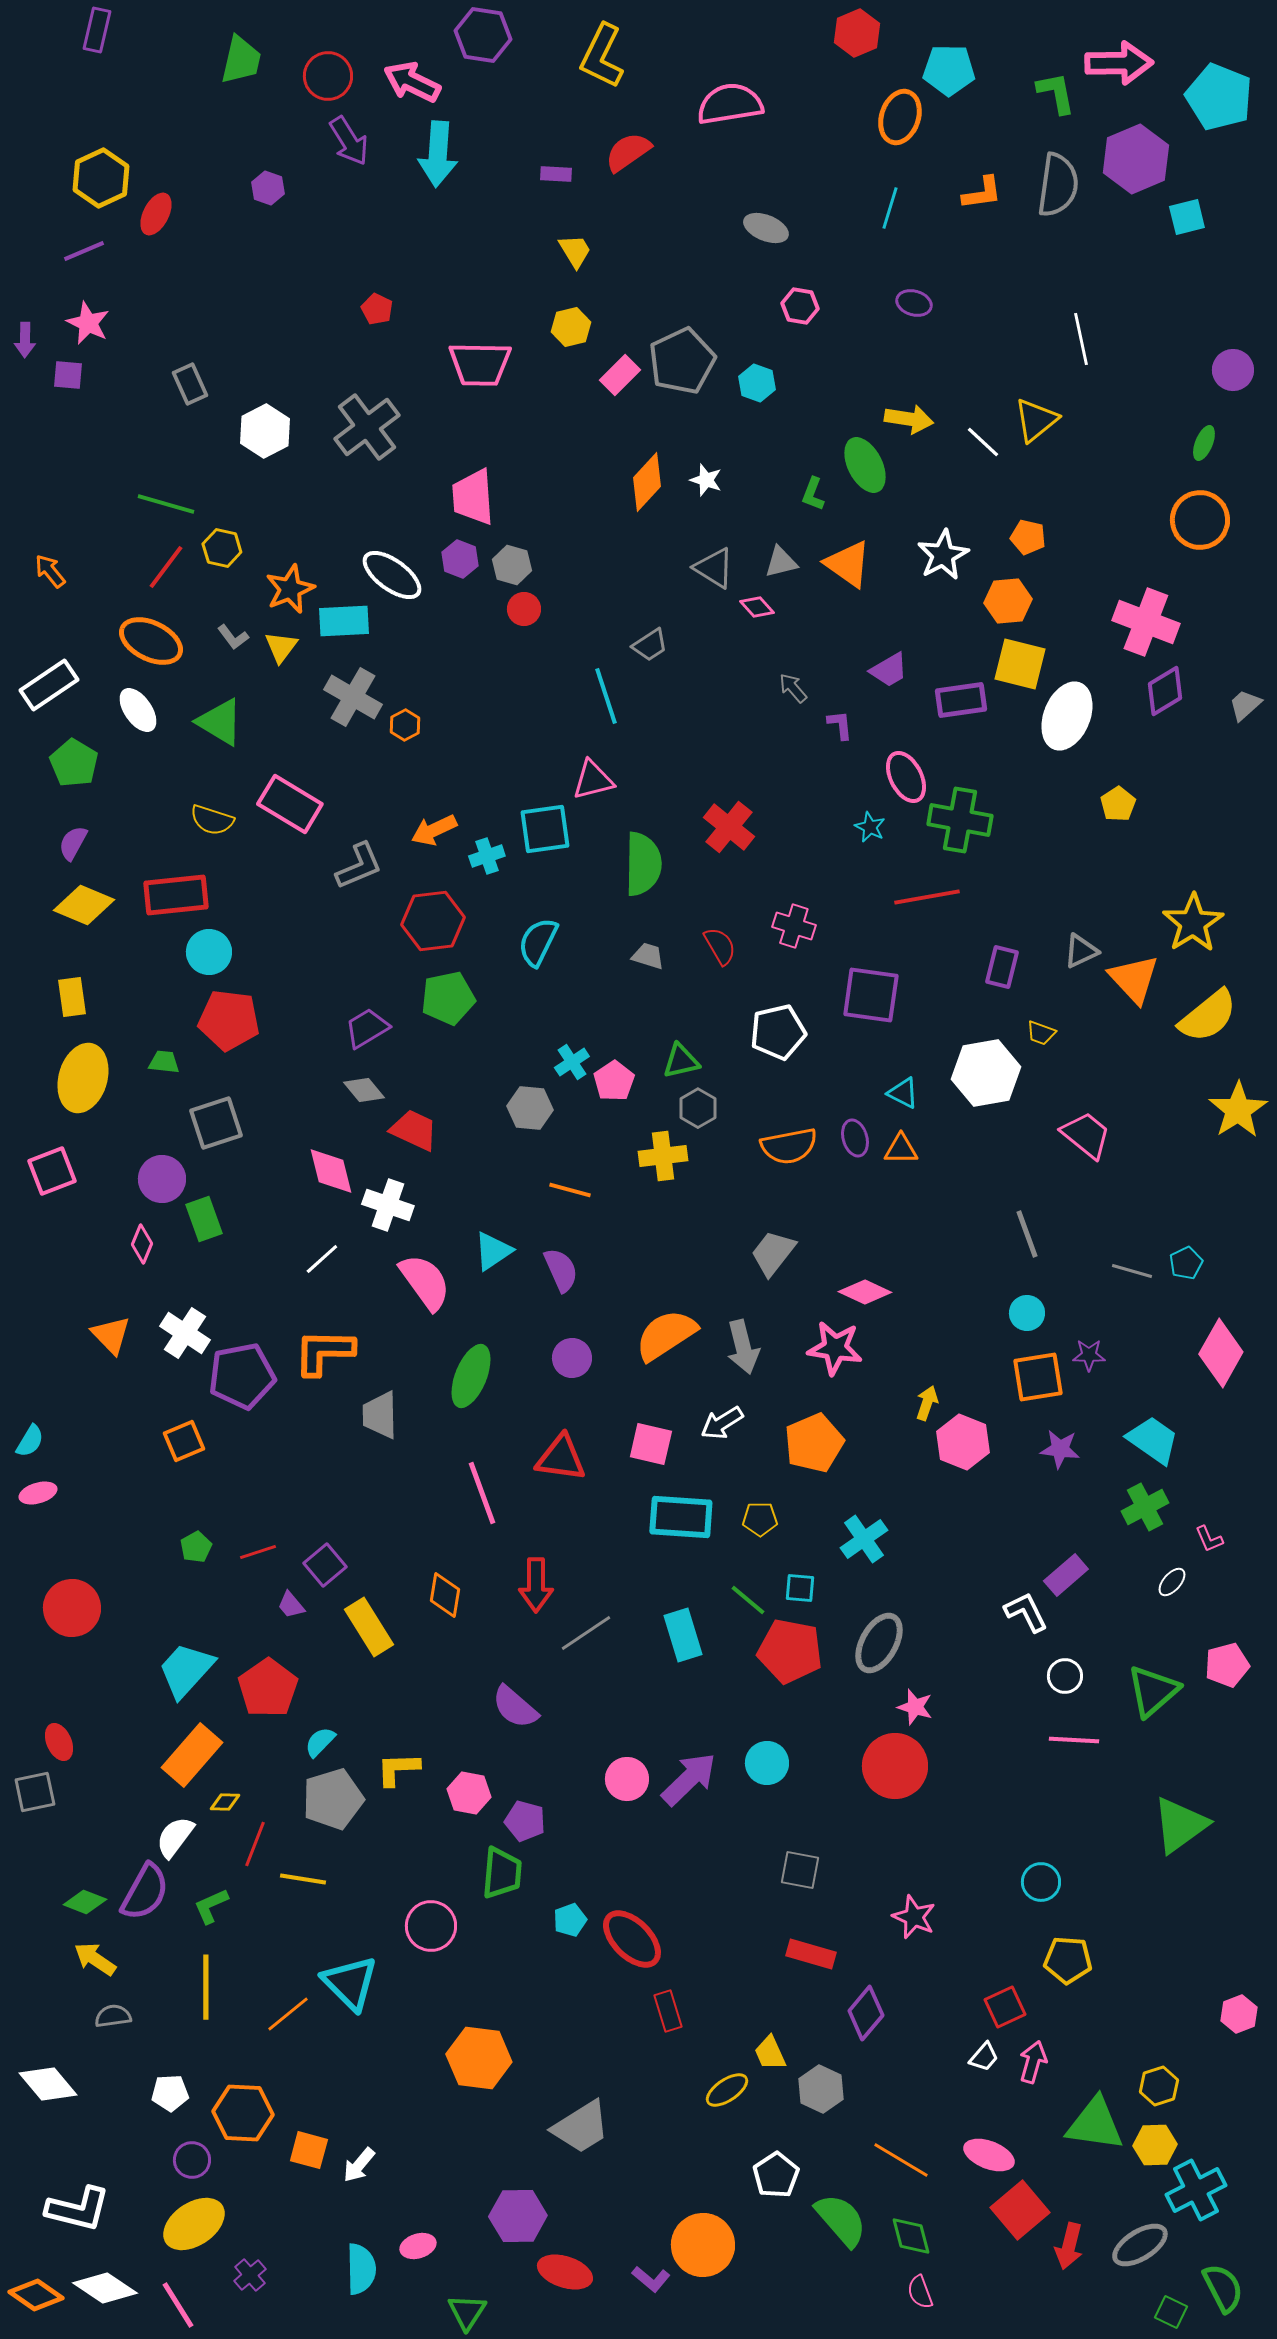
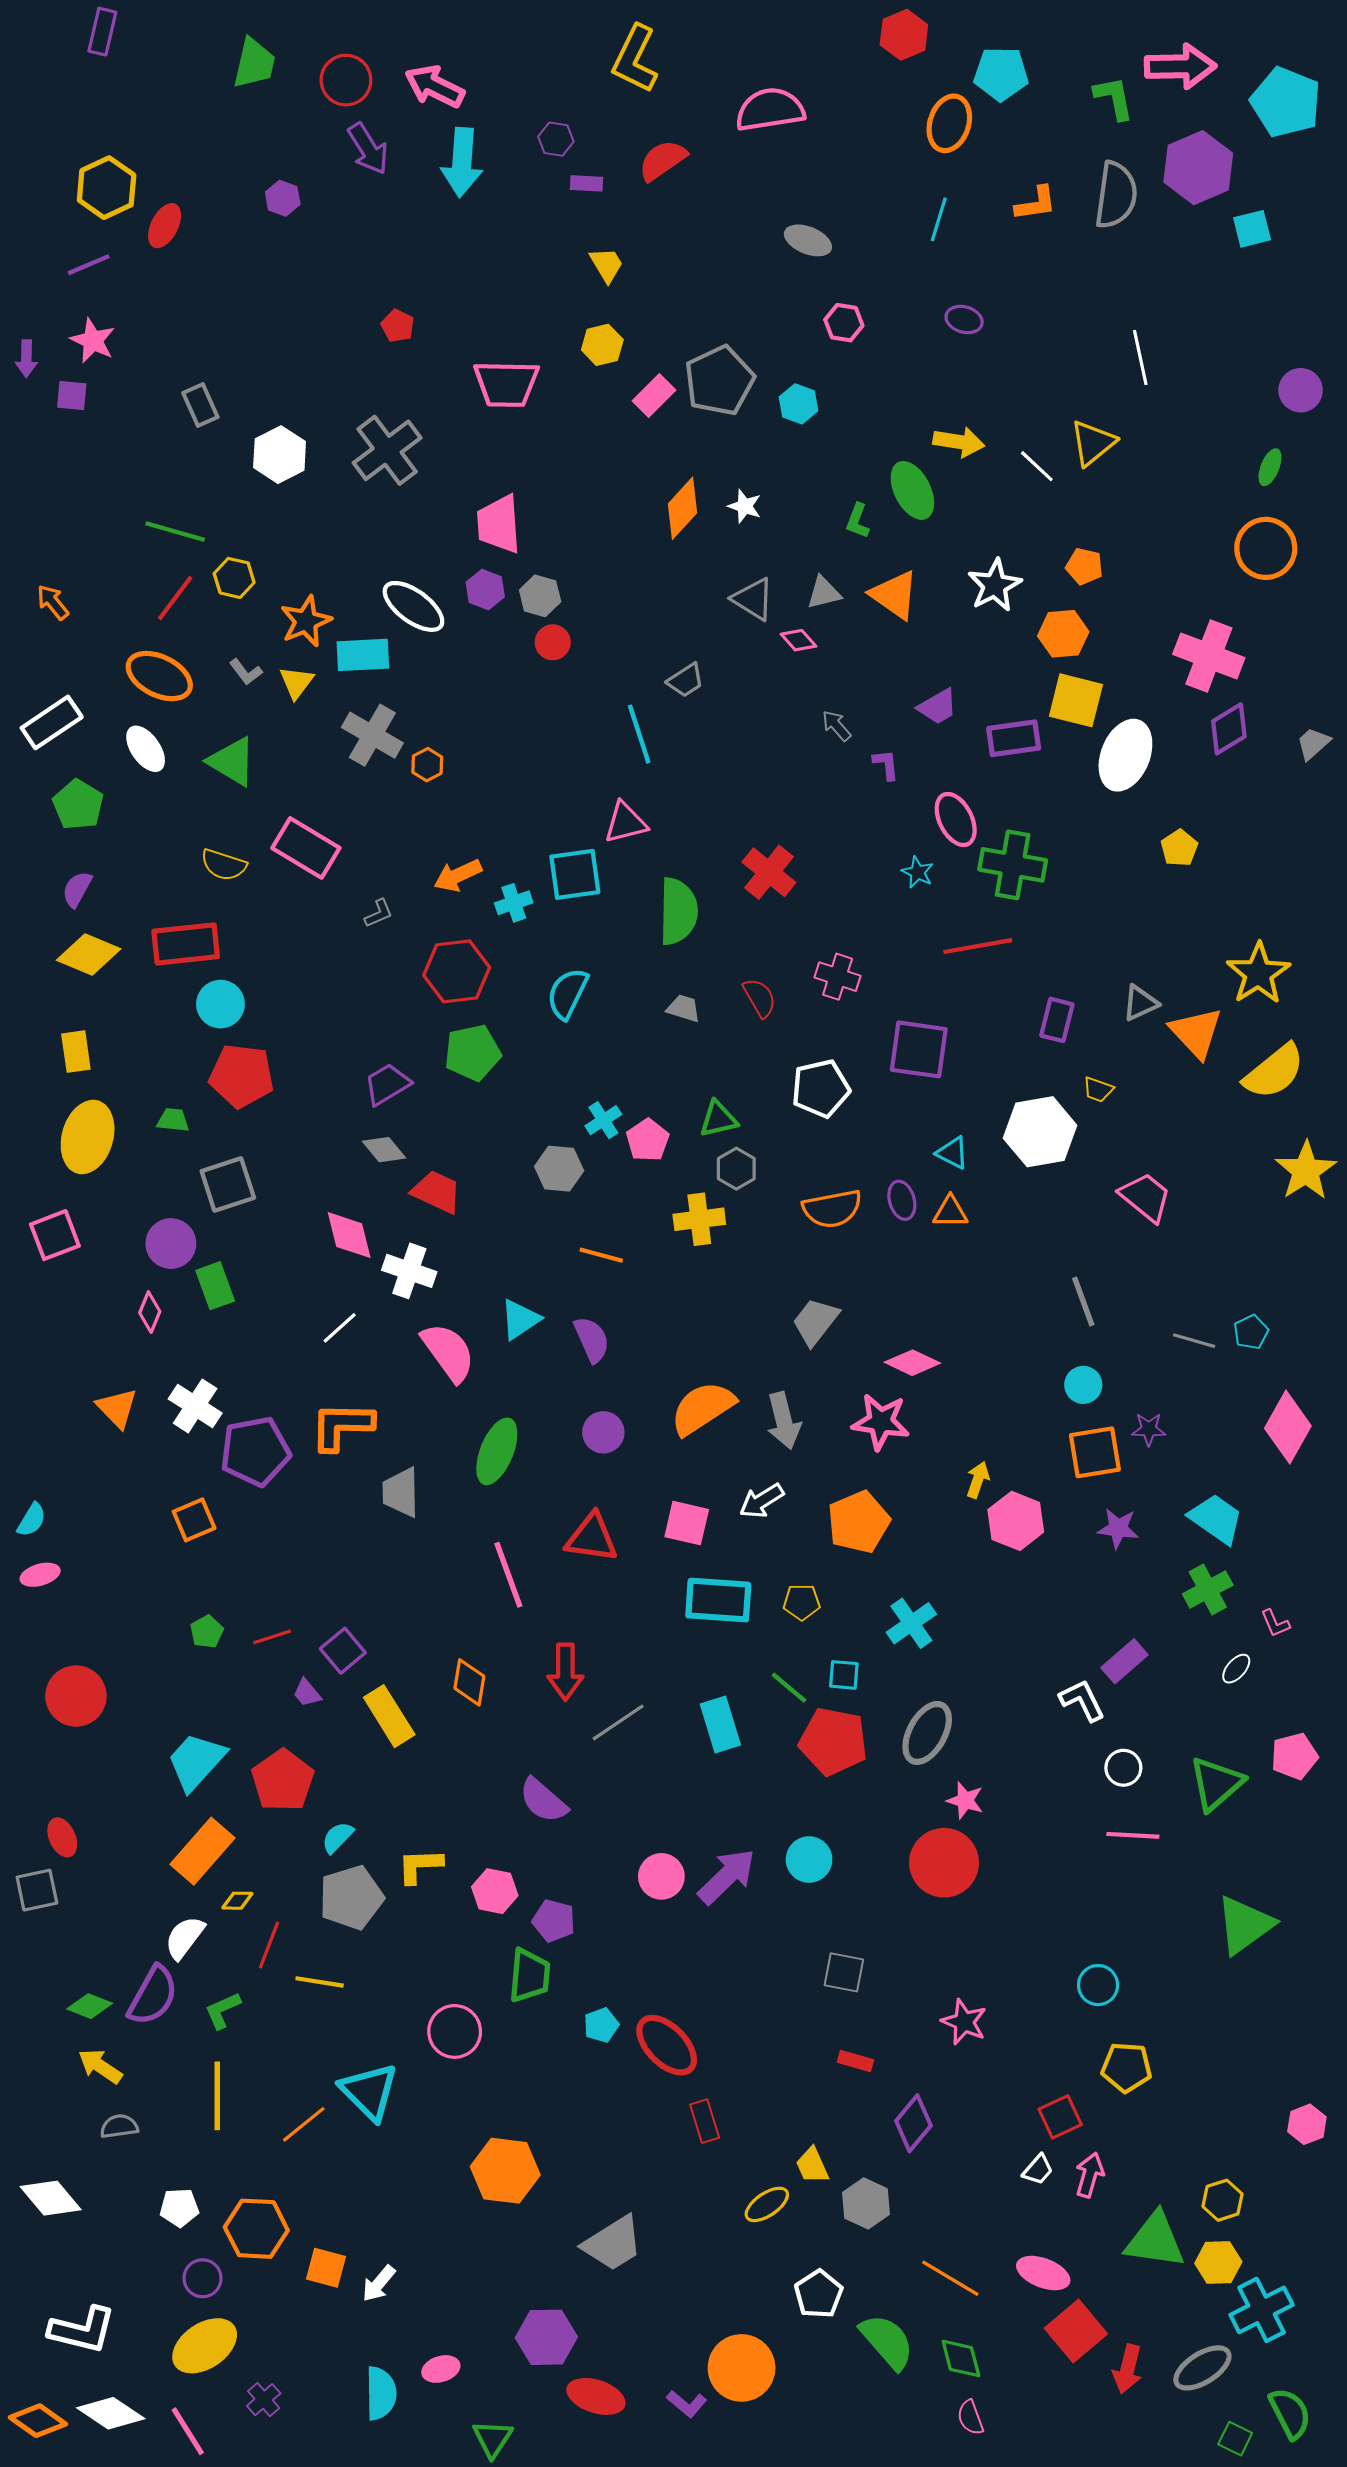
purple hexagon: (483, 35) -> (556, 139), moved, size x0.6
gray L-shape: (359, 866) -> (379, 913), size x0.6
red rectangle: (811, 1954) -> (855, 2061), size x0.7

